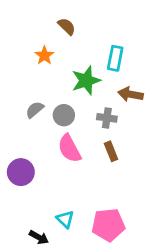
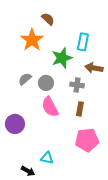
orange star: (44, 56) -> (32, 40), size x1.6
brown rectangle: (111, 151) -> (80, 109), turned 32
cyan triangle: (65, 219) -> (47, 158), turned -32
pink pentagon: (108, 225) -> (87, 140), moved

